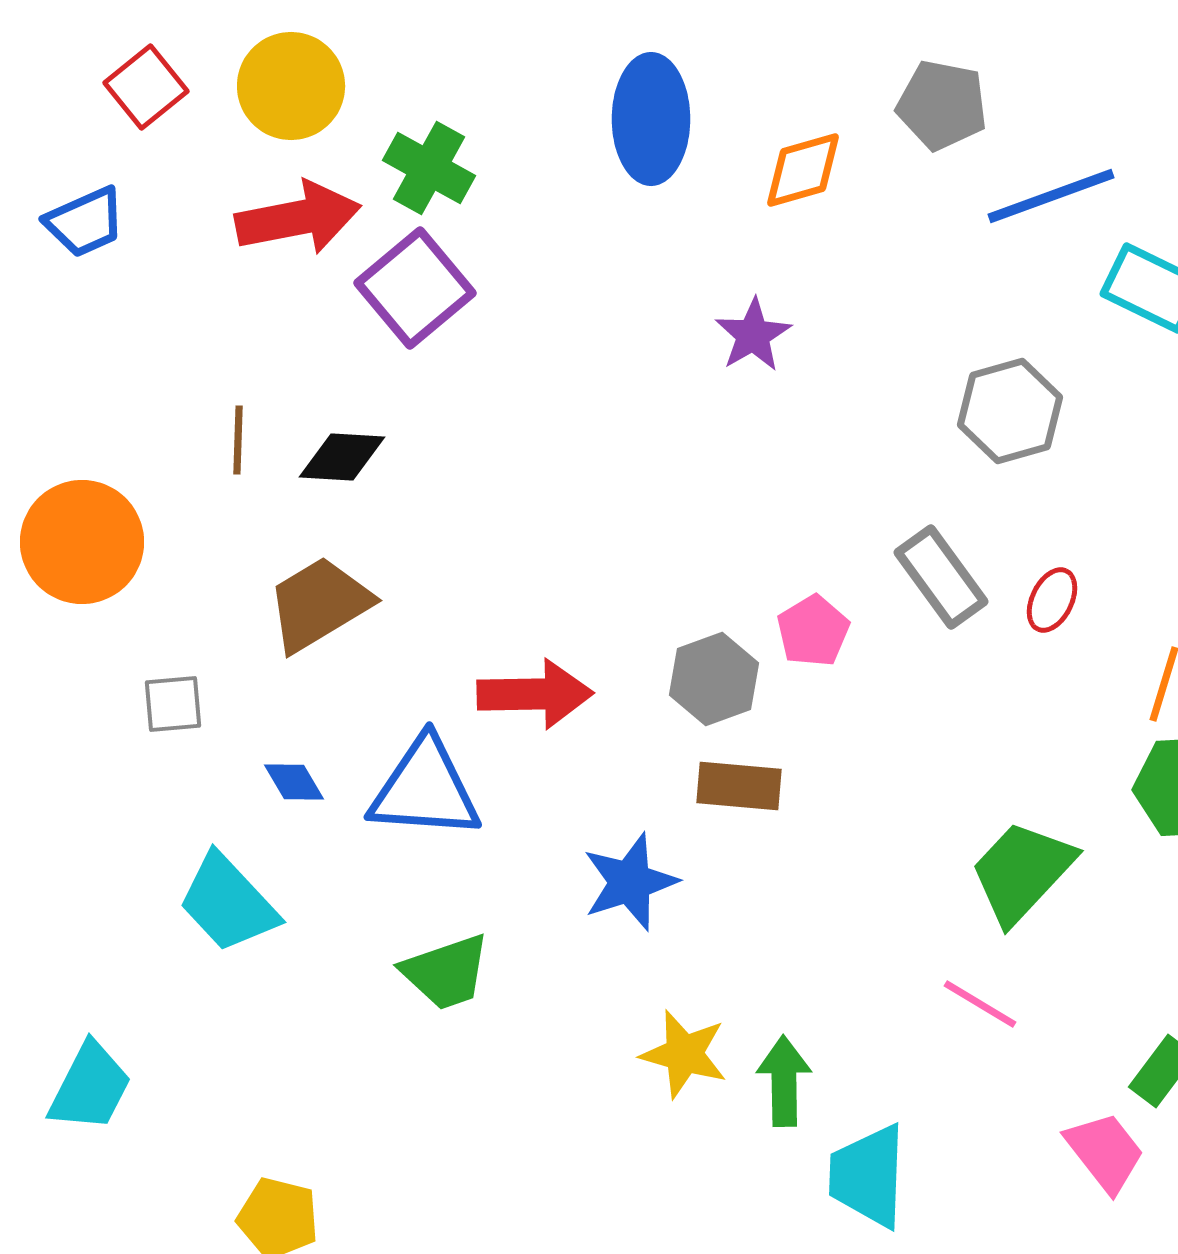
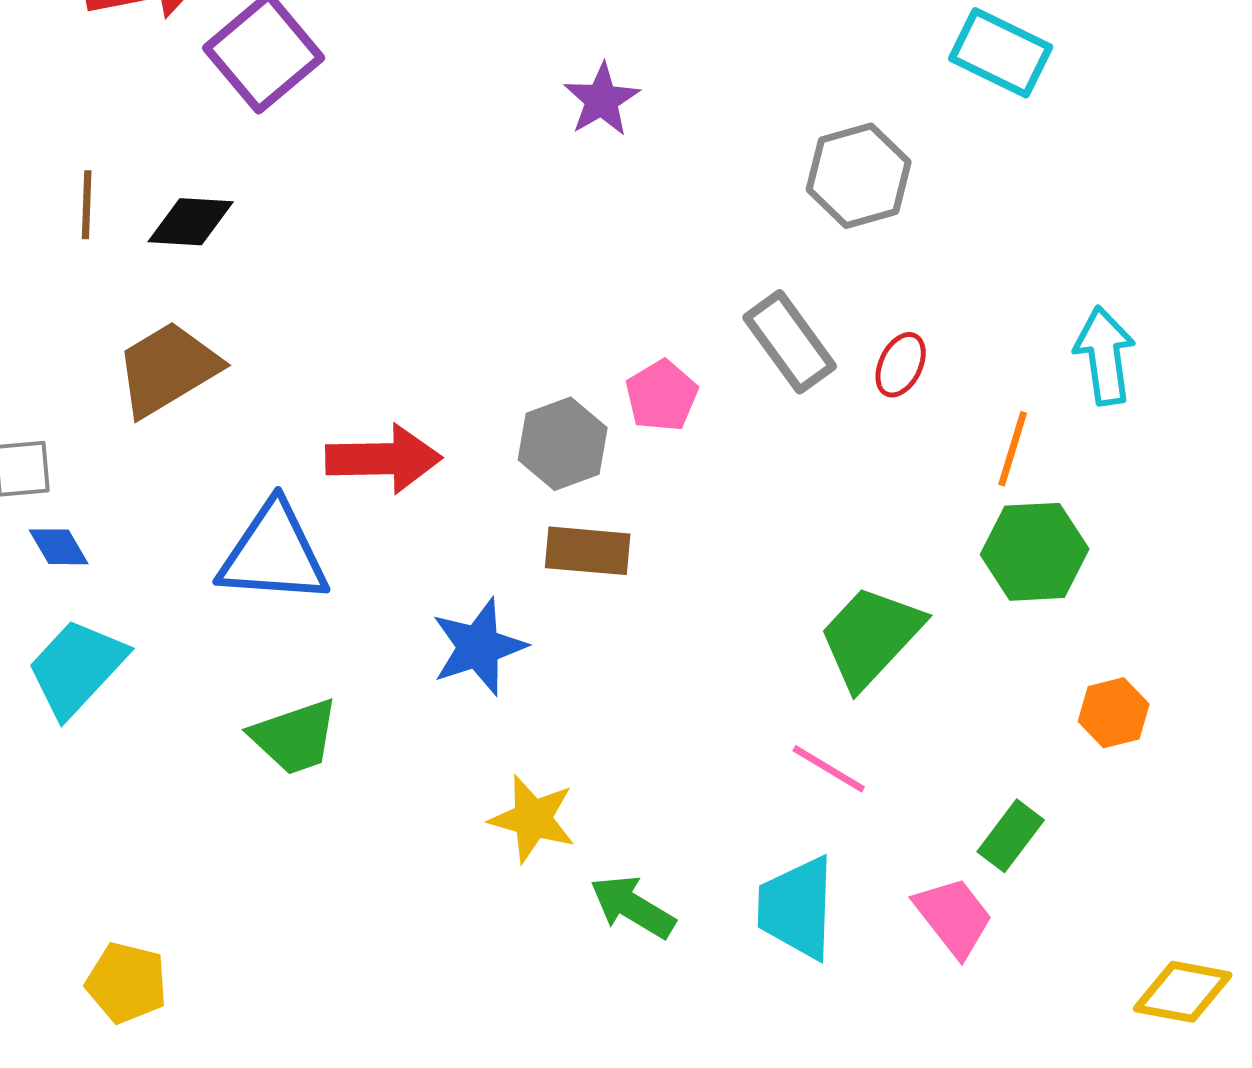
blue diamond: (294, 782) -> (59, 547), moved
cyan trapezoid: (228, 903) -> (77, 668), turned 86
green arrow: (784, 1081) -> (633, 907), moved, turned -58
cyan trapezoid: (868, 1176) -> (797, 908), moved

